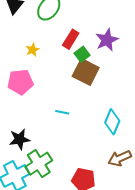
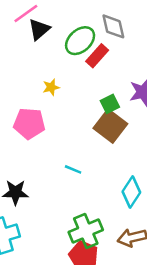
red rectangle: (71, 39) -> (97, 56), moved
green cross: (39, 164) -> (86, 231), moved

